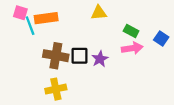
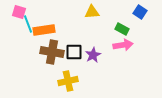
orange rectangle: (46, 18) -> (44, 30), moved
blue square: (161, 39) -> (140, 12), moved
yellow cross: (56, 89) -> (68, 81), moved

